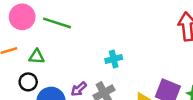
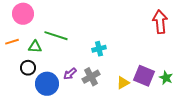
green line: (57, 23) -> (56, 36), moved

